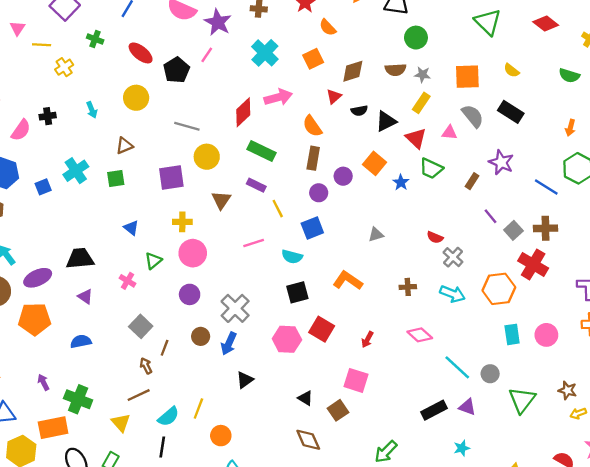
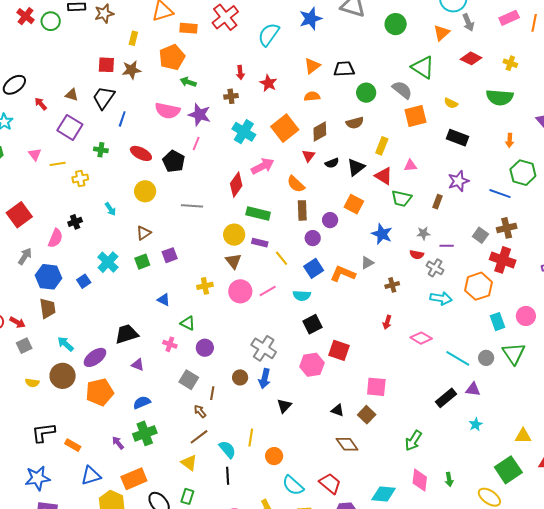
orange semicircle: (328, 27) -> (312, 96), moved, turned 140
orange square: (313, 59) -> (285, 128), size x1.5
yellow cross: (64, 67) -> (80, 178), turned 35
gray star: (423, 75) -> (423, 233), moved
green semicircle: (569, 76) -> (500, 97), size x1.5
gray semicircle: (473, 116) -> (402, 90), moved
yellow circle: (207, 157) -> (234, 235), moved
purple star: (501, 162) -> (458, 181), turned -30
purple square: (171, 178) -> (170, 255), moved, size x0.7
blue star: (401, 182) -> (382, 234), moved, size x1.5
purple line: (490, 216) -> (447, 246), moved, turned -40
pink circle: (193, 253) -> (240, 291), moved
green triangle: (153, 261) -> (188, 323), turned -42
orange L-shape: (348, 281) -> (343, 274), moved
brown cross: (408, 287) -> (392, 285), moved
purple circle: (190, 294) -> (205, 348), moved
red arrow: (367, 340) -> (387, 322), moved
green cross: (78, 399) -> (145, 433), moved, turned -30
green triangle: (522, 400) -> (514, 353), moved
cyan semicircle: (168, 417) -> (227, 449), turned -78

